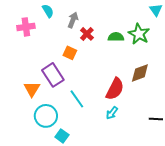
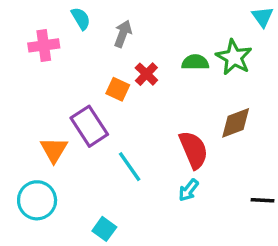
red cross: (87, 34) -> (146, 74), moved
red semicircle: (115, 89) -> (194, 150), turned -50
cyan circle: (46, 116) -> (37, 200), moved

